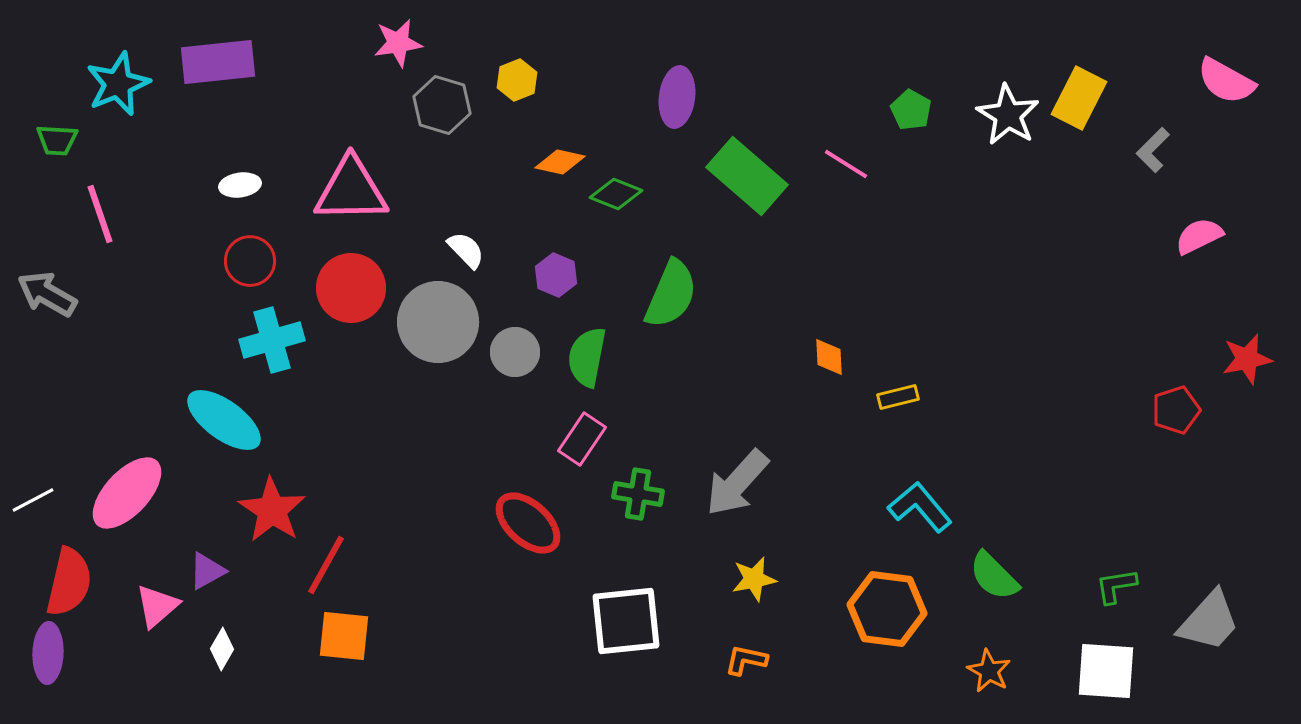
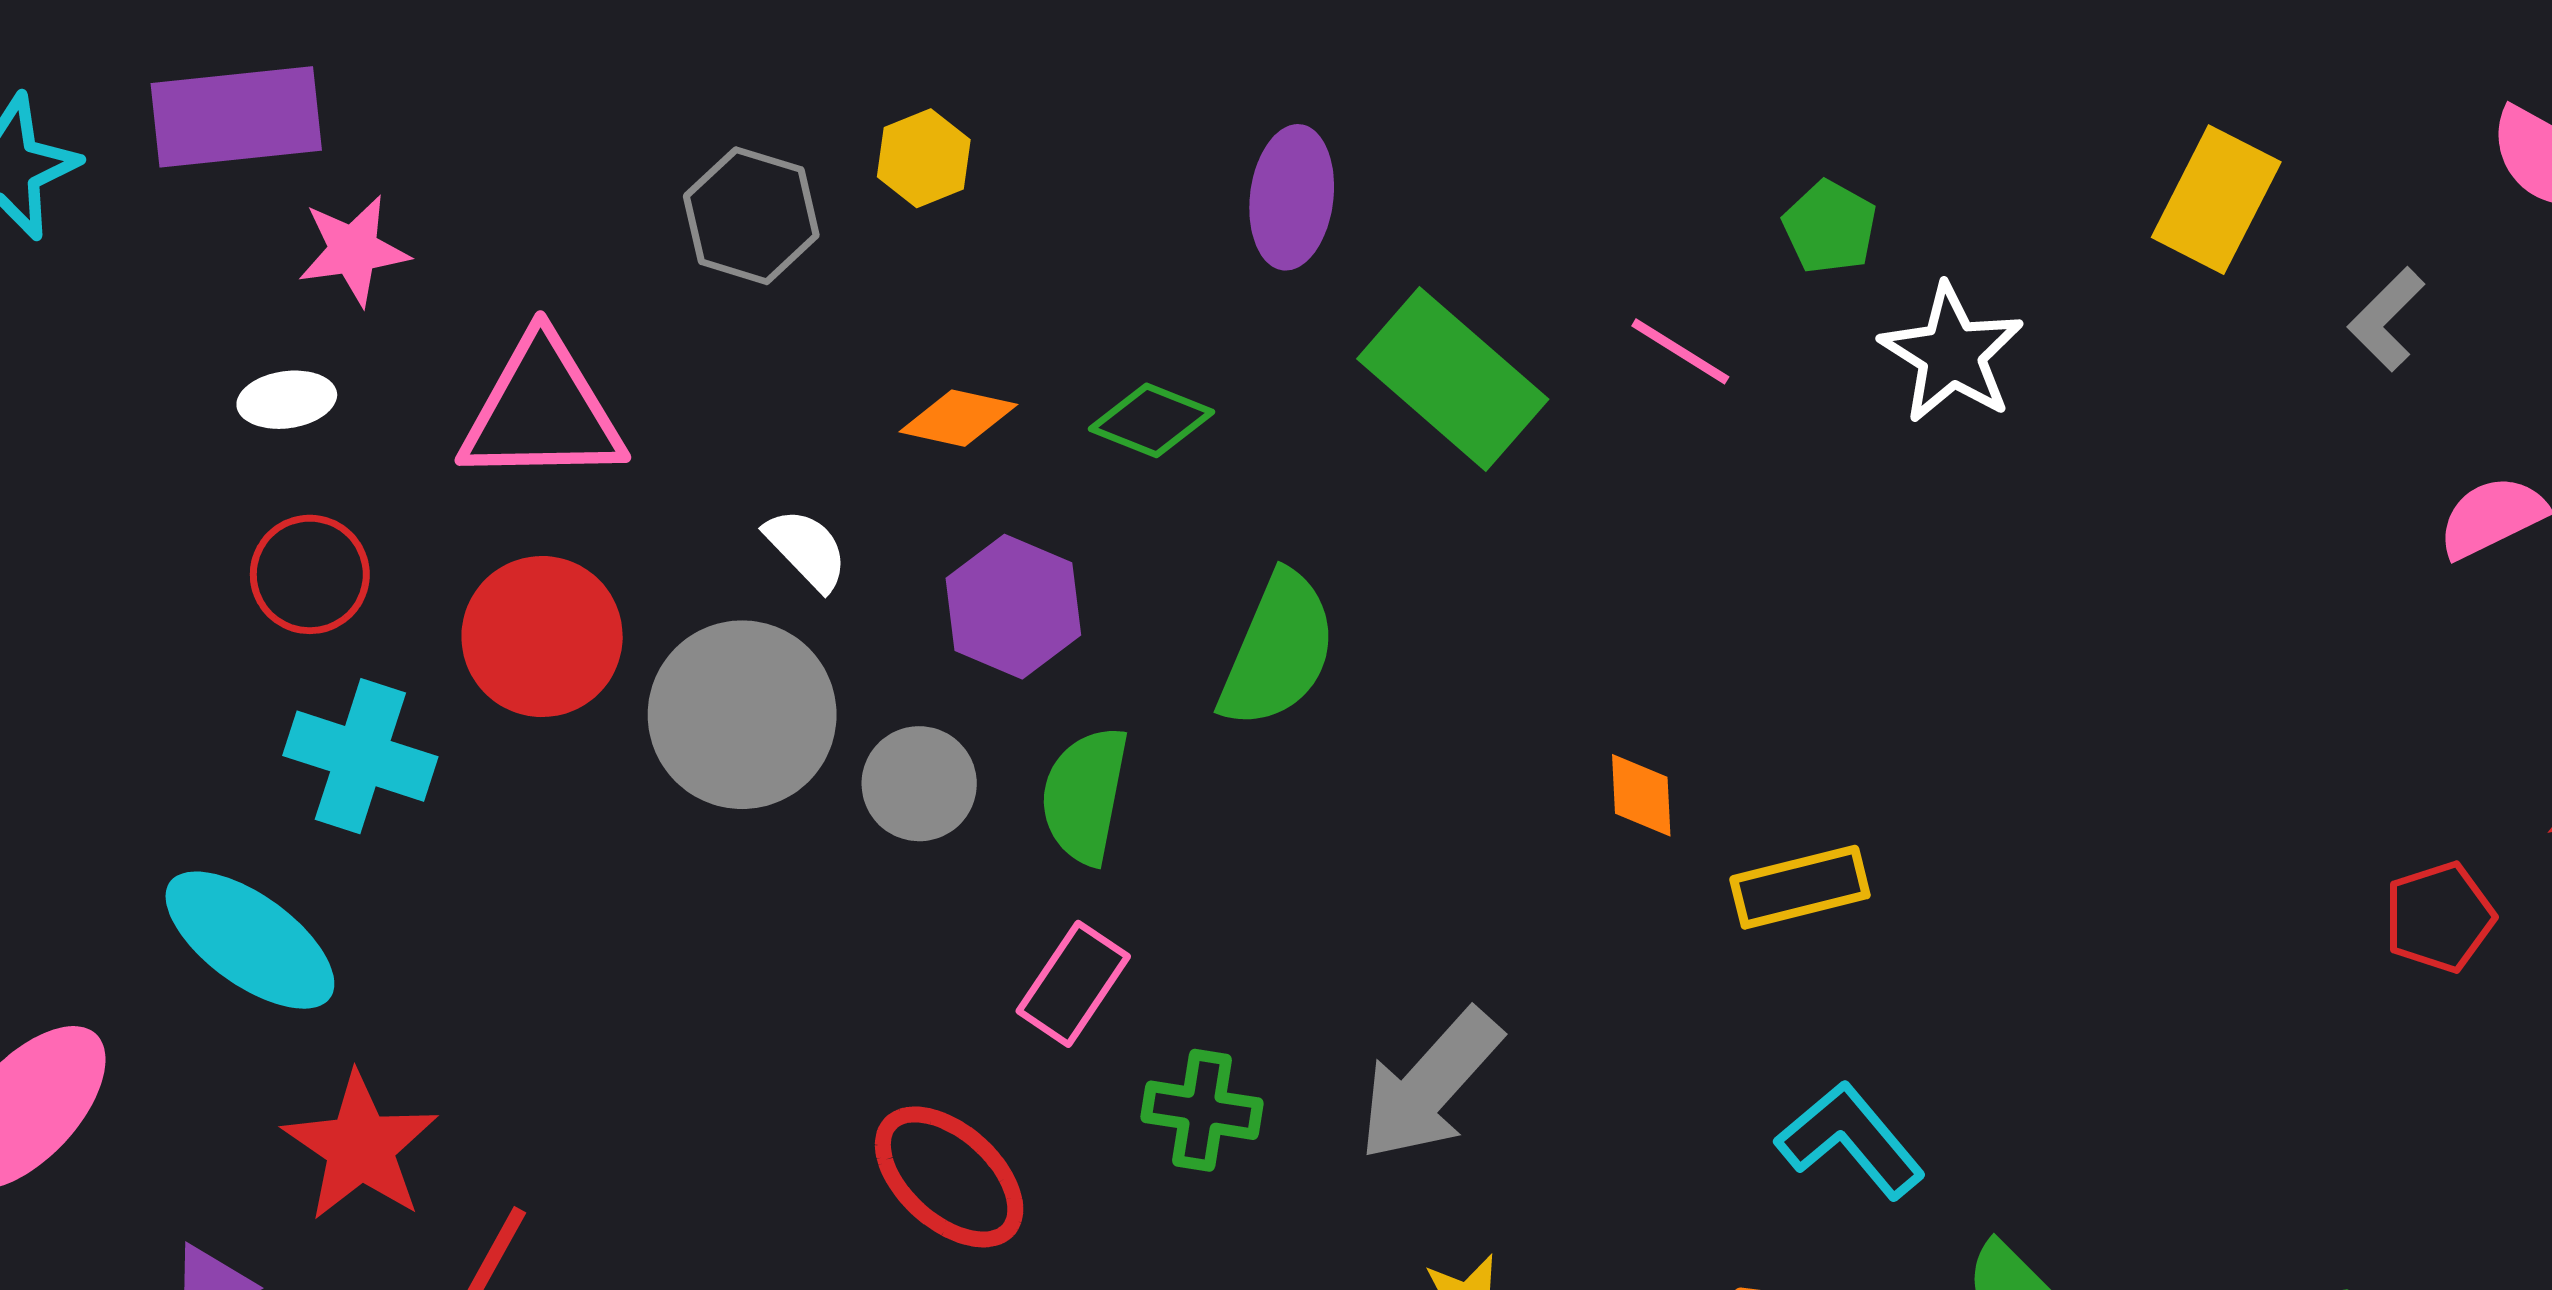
pink star: (398, 43) -> (353, 250), moved
white star: (1008, 115) -> (1952, 354), moved
orange diamond: (560, 162) -> (958, 418), moved
purple hexagon: (556, 275) -> (1013, 607), size x1.4
cyan cross: (272, 340) -> (360, 756), turned 34
yellow rectangle: (898, 397) -> (1800, 887), size x1.4

